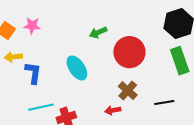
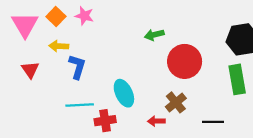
cyan ellipse: (77, 68) -> (124, 93), moved

